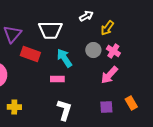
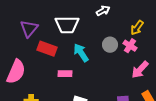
yellow arrow: (107, 28) -> (137, 28), moved
pink arrow: (109, 75) -> (140, 70), moved
pink rectangle: (57, 79) -> (65, 74), moved

